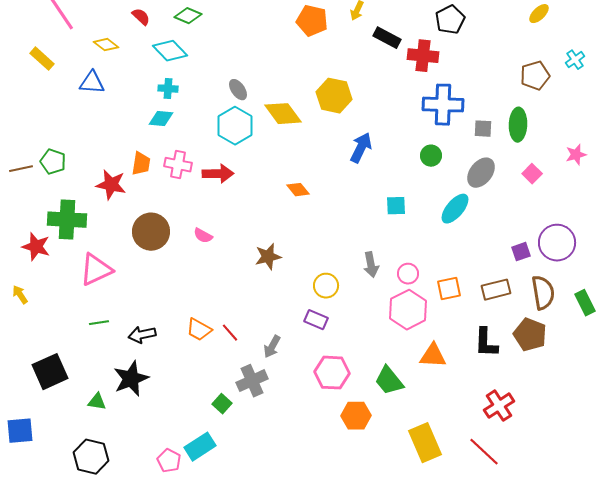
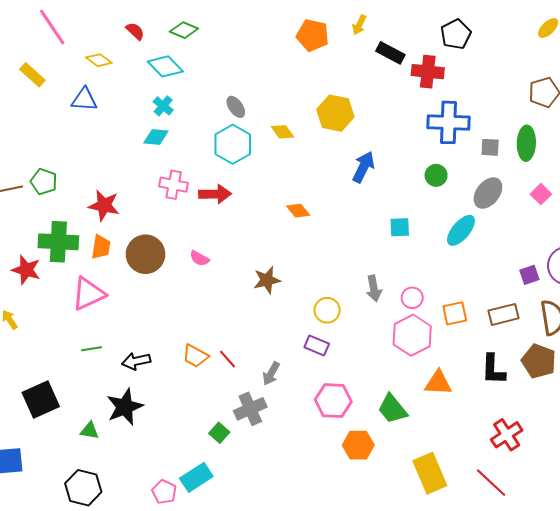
cyan cross: (168, 89) -> (163, 106), turned 36
yellow diamond: (283, 114) -> (282, 132), size x0.6
orange trapezoid: (141, 164) -> (101, 247), moved

